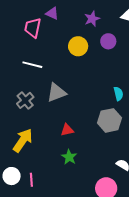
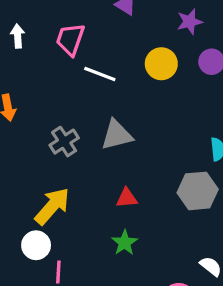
pink trapezoid: (33, 28) -> (70, 39), moved
white line: (32, 65) -> (100, 74), moved
white circle: (12, 176) -> (36, 245), moved

